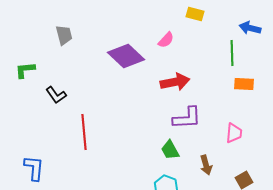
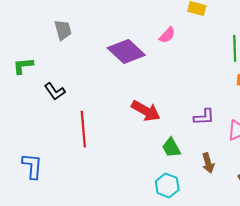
red arrow: (175, 82) -> (146, 111), moved, turned 40
purple L-shape: (187, 118) -> (204, 117), moved, size x0.7

